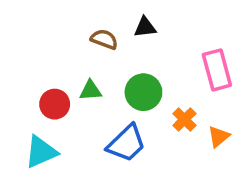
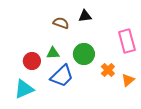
blue trapezoid: (126, 143) -> (62, 76), moved

